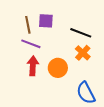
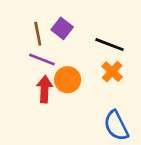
purple square: (46, 21) -> (62, 28), turned 35
orange circle: (58, 68) -> (68, 80), moved

